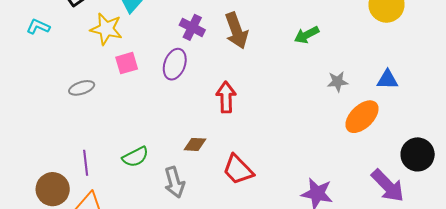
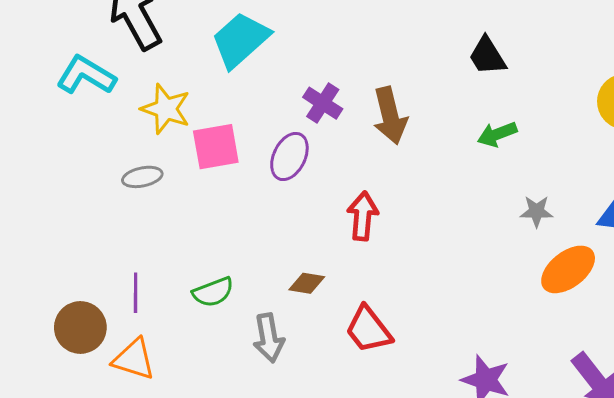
cyan L-shape: (38, 27) -> (86, 75), size x1.6
yellow star: (106, 29) -> (166, 109), moved
pink square: (127, 63) -> (216, 147), size x1.4

